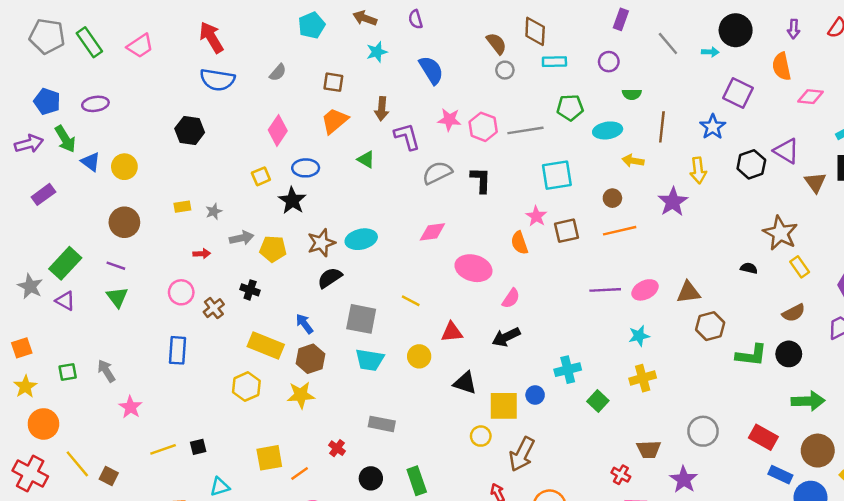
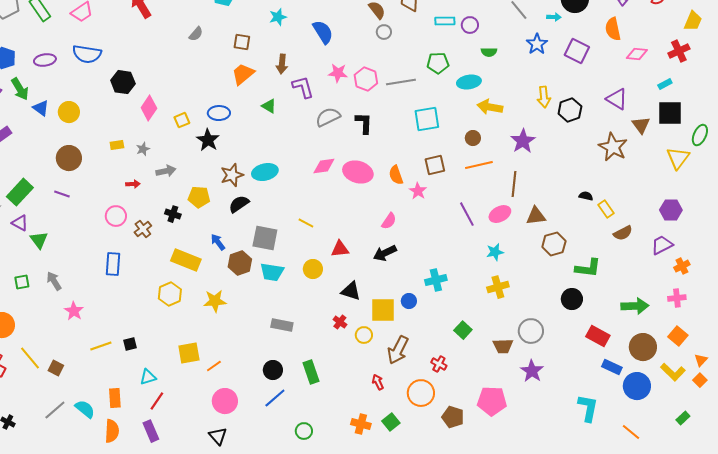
cyan rectangle: (554, 62) -> (445, 21), moved
blue semicircle: (217, 80) -> (87, 54), moved
brown line: (662, 127) -> (514, 184), moved
blue star: (713, 127) -> (537, 44), moved
pink diamond: (278, 130) -> (149, 108), moved
yellow arrow: (633, 161) -> (490, 107), size x1.4
black hexagon: (751, 164) -> (570, 110), moved
yellow arrow: (698, 170) -> (544, 97), moved
pink star: (536, 216) -> (418, 191), moved
brown star: (780, 233) -> (613, 147), moved
yellow pentagon: (273, 249) -> (199, 197), moved
yellow rectangle: (800, 267) -> (606, 209), moved
pink ellipse: (473, 268) -> (358, 172), moved
purple line: (605, 290) -> (467, 214), turned 65
green triangle: (117, 297) -> (39, 240), moved
black circle: (789, 354) -> (572, 299), moved
brown hexagon: (310, 359) -> (240, 263), moved
green square: (598, 401) -> (463, 330), moved
gray circle: (703, 431) -> (531, 331), moved
red cross: (337, 448) -> (340, 322), moved
red cross: (621, 475) -> (439, 364), moved

